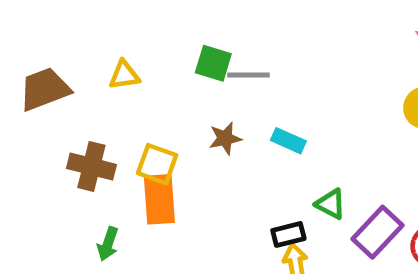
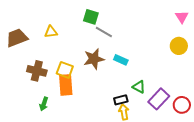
green square: (213, 63) -> (91, 17), moved
gray line: (249, 75) -> (104, 32), turned 30
brown star: (225, 138) -> (94, 59), size x1.5

